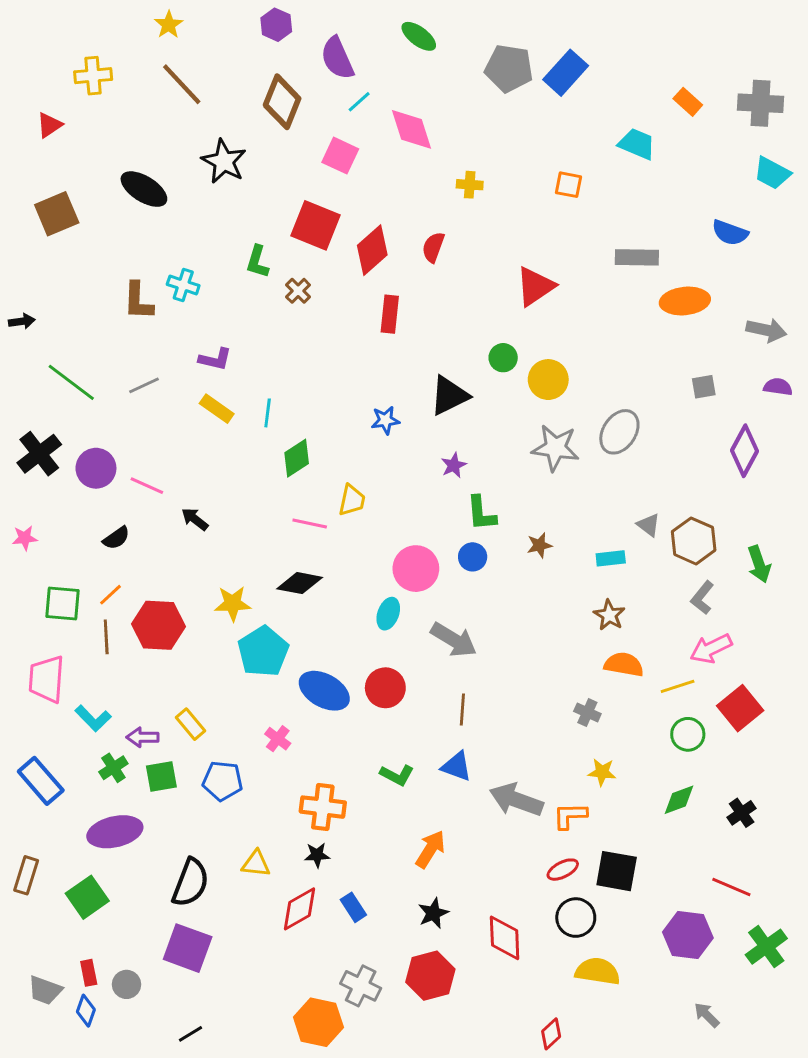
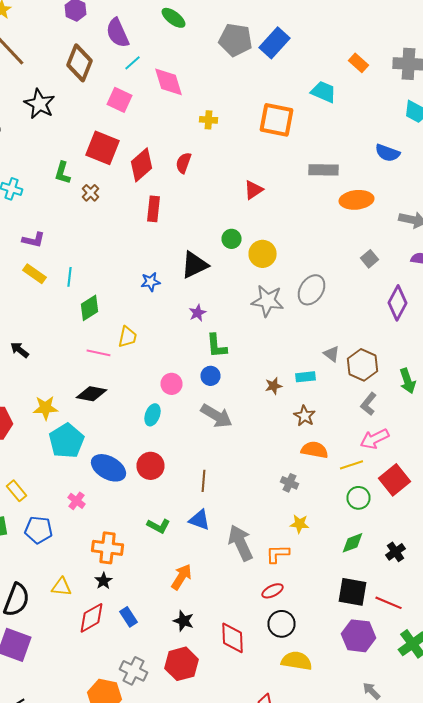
orange square: (569, 185) -> (276, 120), size x1.8
red triangle: (535, 286) -> (254, 190), size x0.7
gray square: (704, 387) -> (370, 259), turned -30
brown star: (539, 545) -> (274, 386), moved
pink circle: (416, 569) -> (172, 384), size x0.7
gray arrow: (454, 640) -> (216, 416), moved
gray arrow: (516, 800) -> (240, 543), turned 45
black star: (317, 855) -> (104, 581), turned -30
black square: (617, 871) -> (352, 592), moved
black star: (433, 913) -> (184, 621), turned -30

